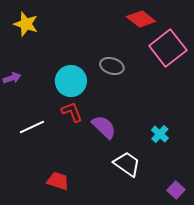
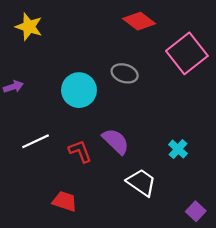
red diamond: (141, 19) -> (139, 21), moved
red L-shape: (72, 112) -> (80, 151), moved

